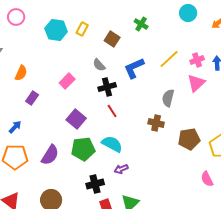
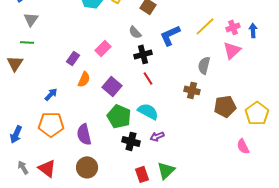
orange semicircle: (21, 73) -> (84, 79), moved
purple rectangle: (32, 98) -> (73, 58), moved
green pentagon: (83, 149) -> (119, 116), turned 30
purple semicircle: (50, 155) -> (84, 134), moved, turned 135
black cross: (95, 184) -> (131, 141), moved, turned 30

